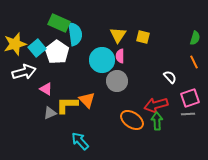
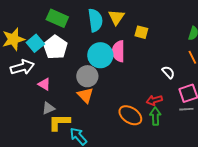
cyan semicircle: (75, 34) -> (95, 20), moved
yellow triangle: (118, 35) -> (116, 17), moved
pink semicircle: (120, 56) -> (118, 51), size x1.5
gray circle: (117, 81) -> (87, 76), moved
yellow L-shape: (67, 105) -> (59, 122), moved
red arrow: (156, 105) -> (154, 100), size x0.7

